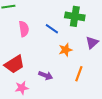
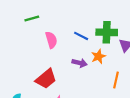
green cross: (75, 16) -> (107, 32), moved
purple arrow: (46, 75) -> (79, 63), moved

